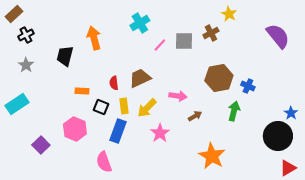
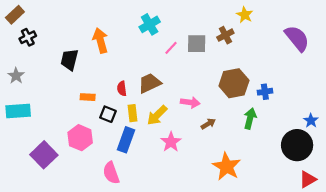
gray star: (26, 65) -> (16, 76), moved
blue cross: (248, 86) -> (265, 92), turned -32
cyan rectangle: (17, 104) -> (18, 111), turned 30
purple square: (41, 145) -> (44, 155), size x1.4

